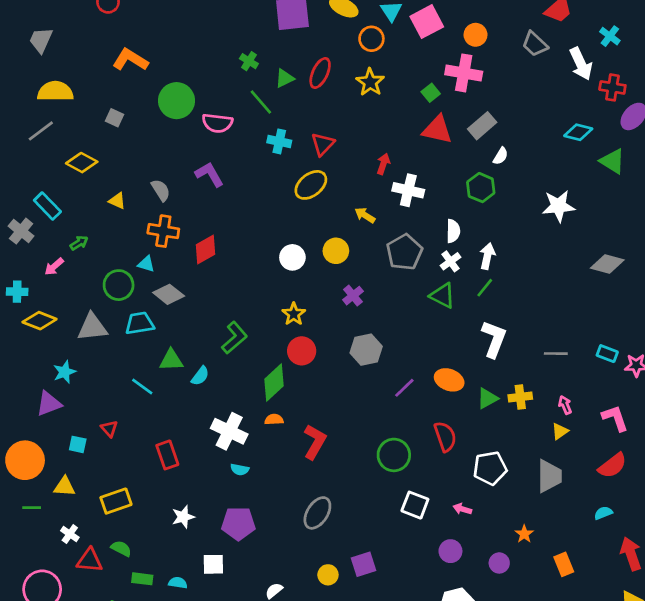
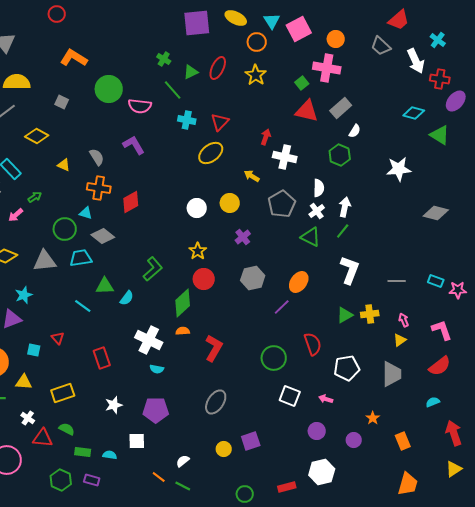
orange ellipse: (449, 380) -> (299, 282), moved, turned -75

